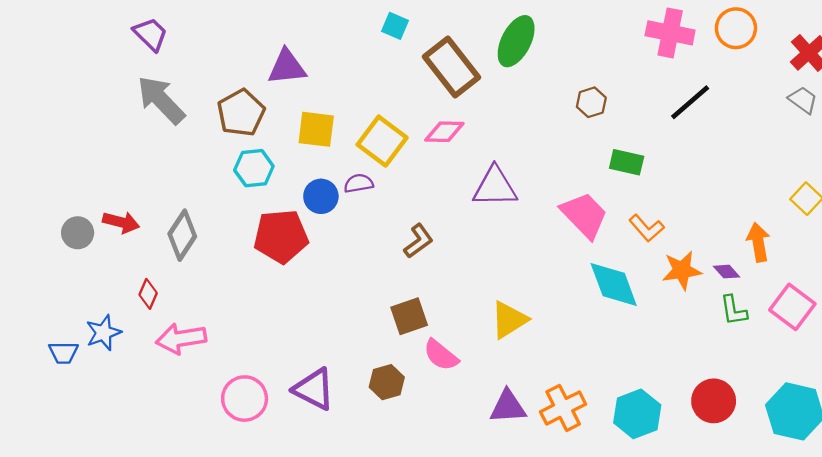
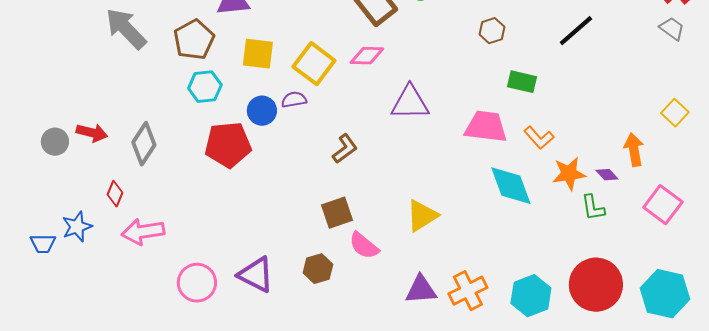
pink trapezoid: (584, 215) -> (486, 127), turned -39
green L-shape: (734, 310) -> (593, 208), moved
red circle: (714, 401) -> (596, 285), size x1.4

